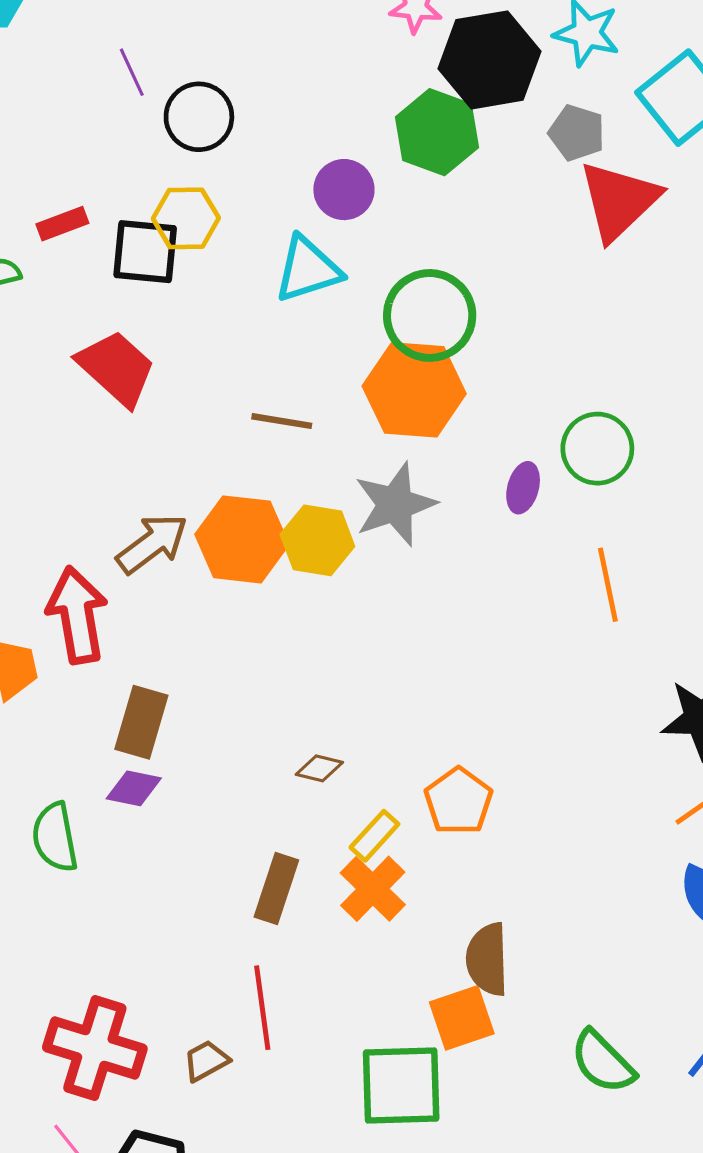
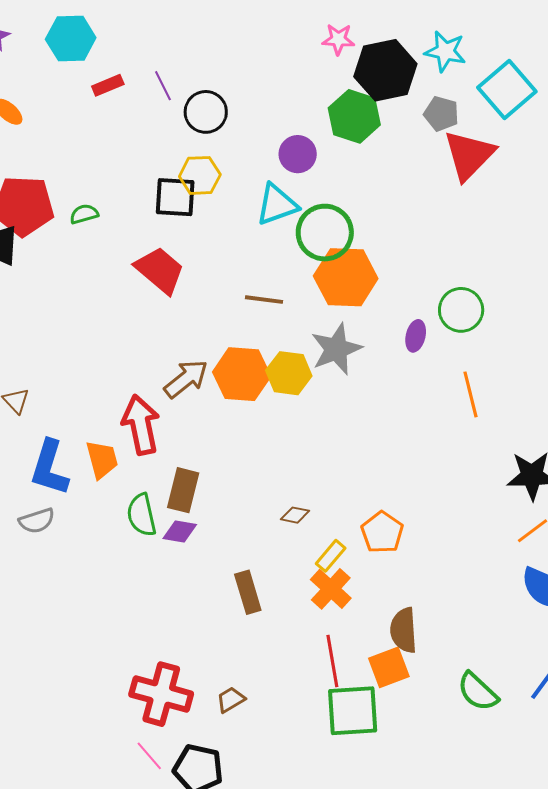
red rectangle: (62, 224) -> (108, 85), moved
green circle: (430, 315) -> (325, 233), moved
green semicircle: (55, 837) -> (142, 515), moved
brown rectangle: (276, 888) -> (248, 592), moved, turned -33
red line: (262, 1008) -> (332, 661), moved

